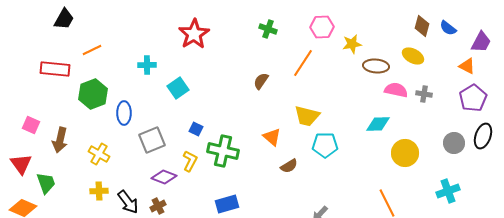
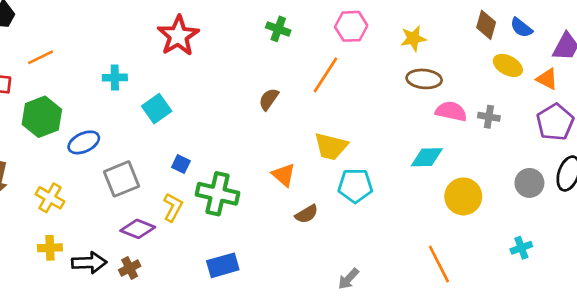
yellow star: (352, 44) -> (413, 38), moved
yellow ellipse: (413, 56) -> (508, 65), moved
blue ellipse: (124, 113) -> (84, 142), turned 65
cyan cross: (448, 191) -> (521, 248), size x0.7
black arrow: (128, 202) -> (89, 263), turned -55

